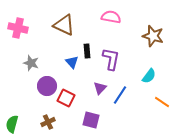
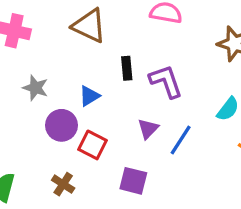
purple L-shape: (111, 59) -> (166, 81), turned -30
blue triangle: (72, 62) -> (89, 96), moved, turned 40
brown cross: (48, 122) -> (63, 184), turned -32

